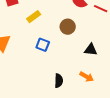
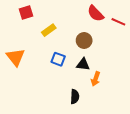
black triangle: (91, 50) -> (83, 64), moved
orange arrow: (87, 77) -> (95, 79), moved, turned 80

